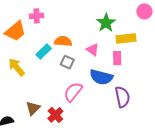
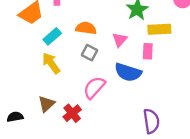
pink triangle: (93, 50) -> (120, 40), turned 32
cyan rectangle: (44, 52) -> (52, 36), moved
yellow arrow: (17, 67) -> (51, 63), moved
purple semicircle: (122, 97) -> (151, 121), moved

